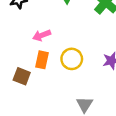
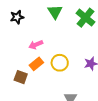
orange rectangle: (42, 60) -> (36, 64), turned 40

